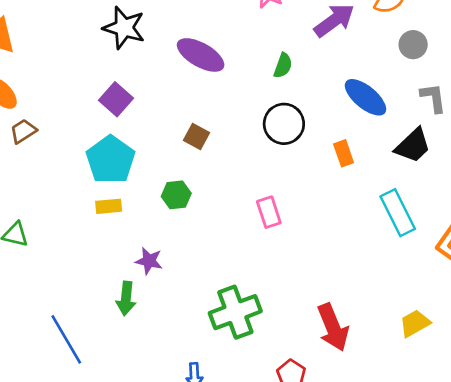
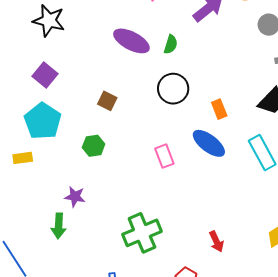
purple ellipse: (201, 55) -> (131, 41), moved
blue ellipse: (365, 97) -> (209, 143), moved
yellow rectangle: (109, 206) -> (23, 158), moved
red arrow: (333, 327) -> (216, 241), size x0.6

